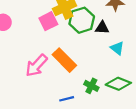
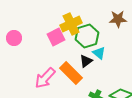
black triangle: (102, 28) -> (86, 61), moved, turned -40
cyan triangle: (117, 48) -> (99, 53), moved

